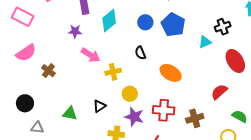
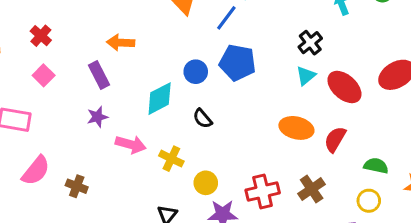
cyan diamond: (109, 21) -> (160, 99), moved, turned 30
cyan triangle: (205, 42) -> (306, 76), moved
yellow cross: (113, 72) -> (171, 159), turned -35
orange ellipse: (171, 73) -> (296, 128), moved

